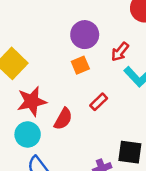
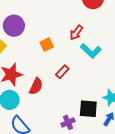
purple circle: (85, 35) -> (14, 26), moved

